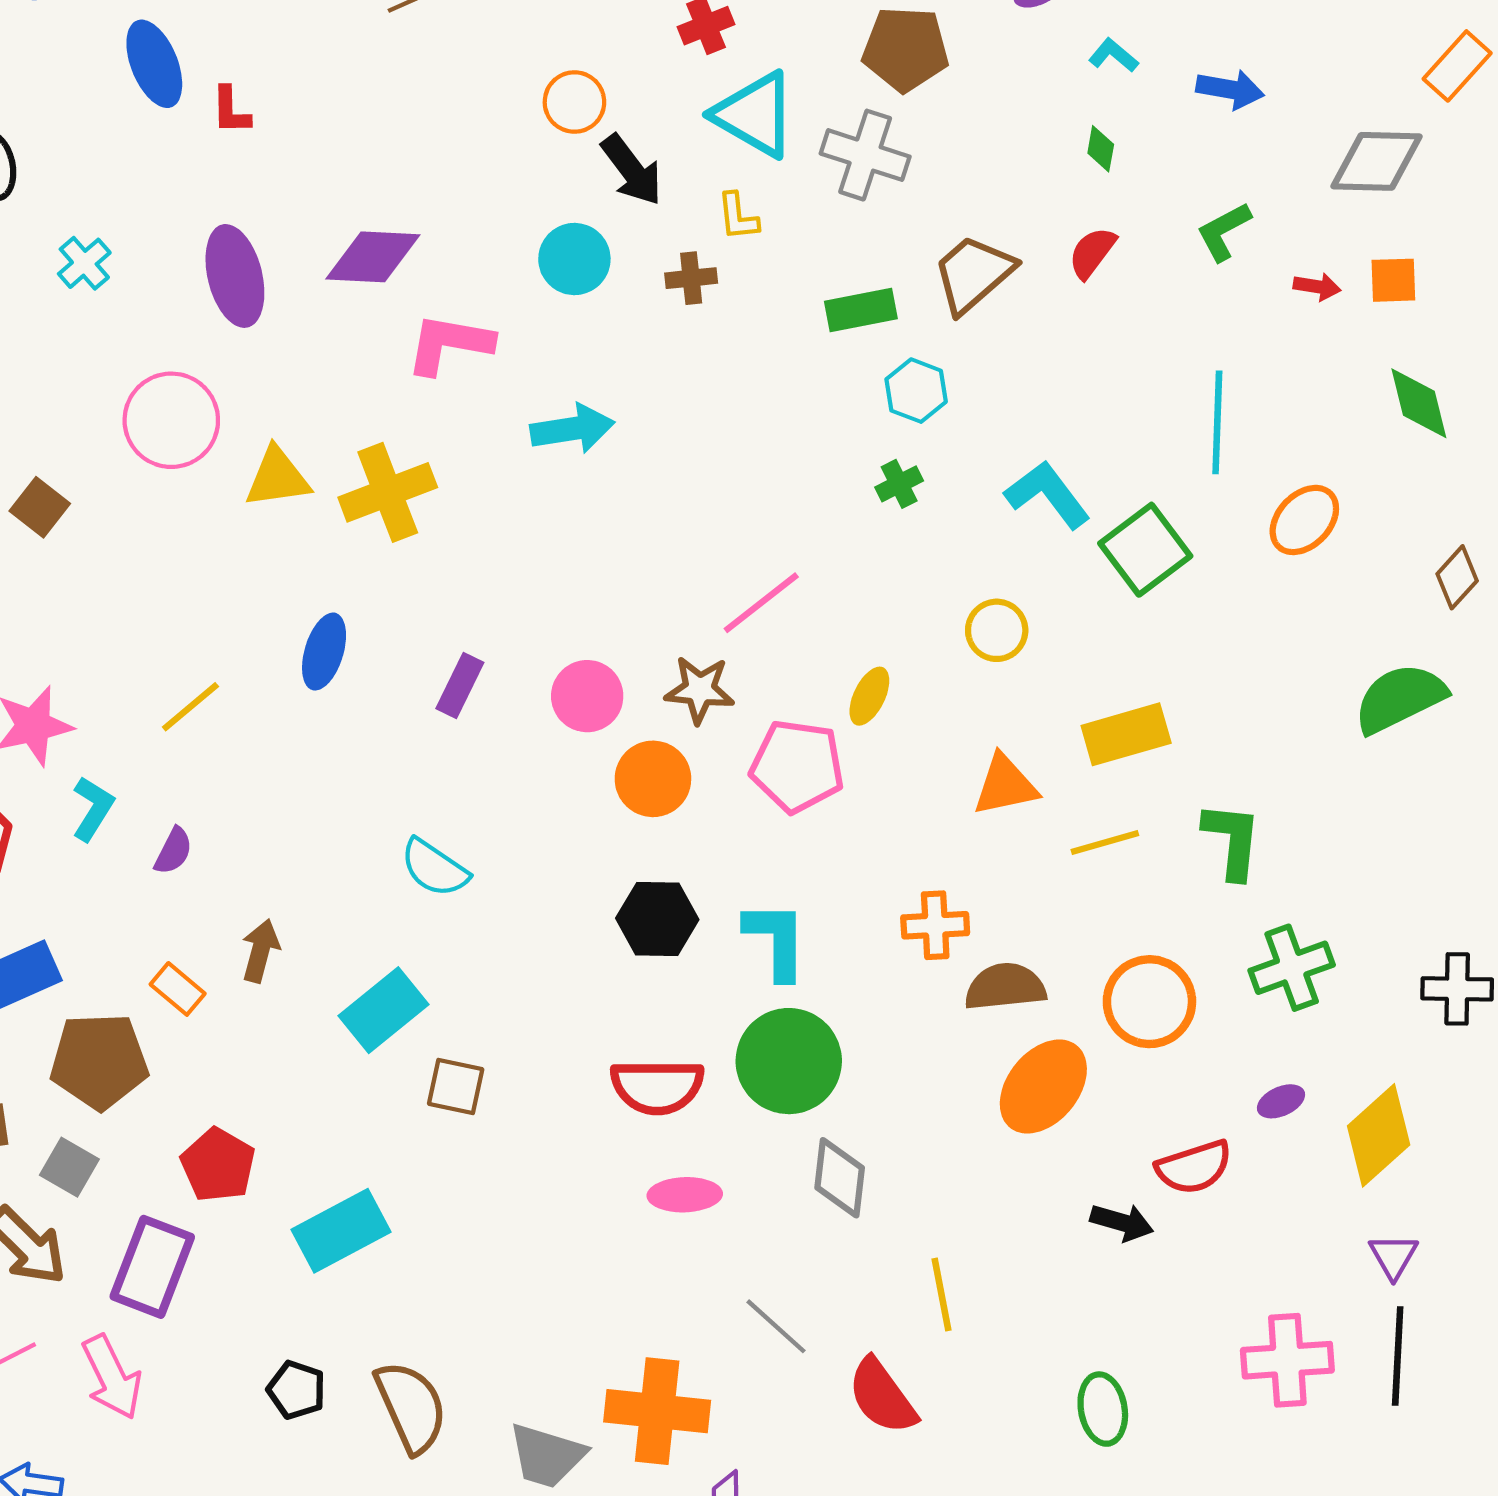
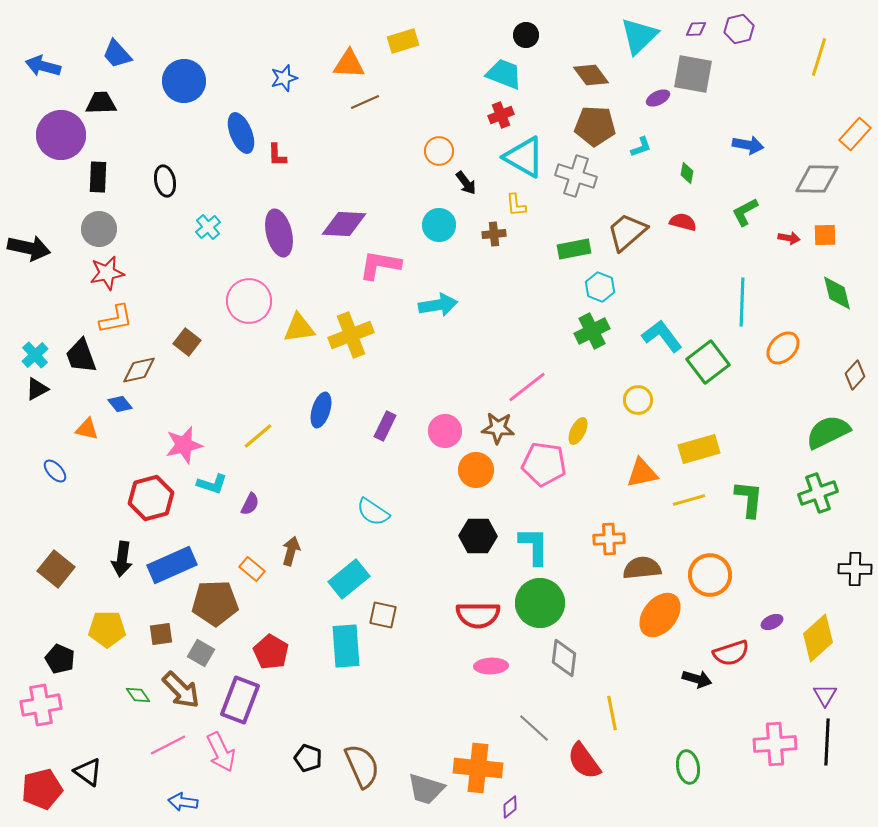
cyan L-shape: (1113, 55) -> (641, 147), moved, turned 120
black arrow: (632, 170) -> (466, 183), size x0.7
red semicircle: (1092, 253) -> (683, 222), turned 68
green cross: (899, 484) -> (592, 331), size x1.6
cyan L-shape: (93, 809) -> (212, 484), turned 76
green cross: (1292, 968) -> (818, 493), moved
cyan rectangle: (341, 1231) -> (346, 646), moved, turned -66

